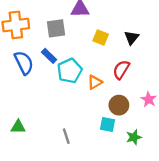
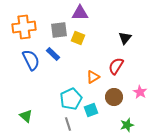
yellow square: (101, 38) -> (78, 38), moved
cyan pentagon: (70, 71) -> (71, 99), moved
cyan square: (107, 125) -> (91, 110), moved, turned -32
green triangle: (18, 127) -> (26, 116), turned 40

